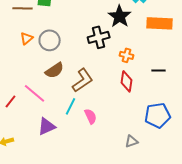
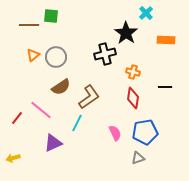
orange rectangle: (160, 23) -> (166, 40), size x0.7
blue pentagon: (158, 115) -> (145, 132), moved
pink semicircle: (91, 116) -> (115, 133), moved

